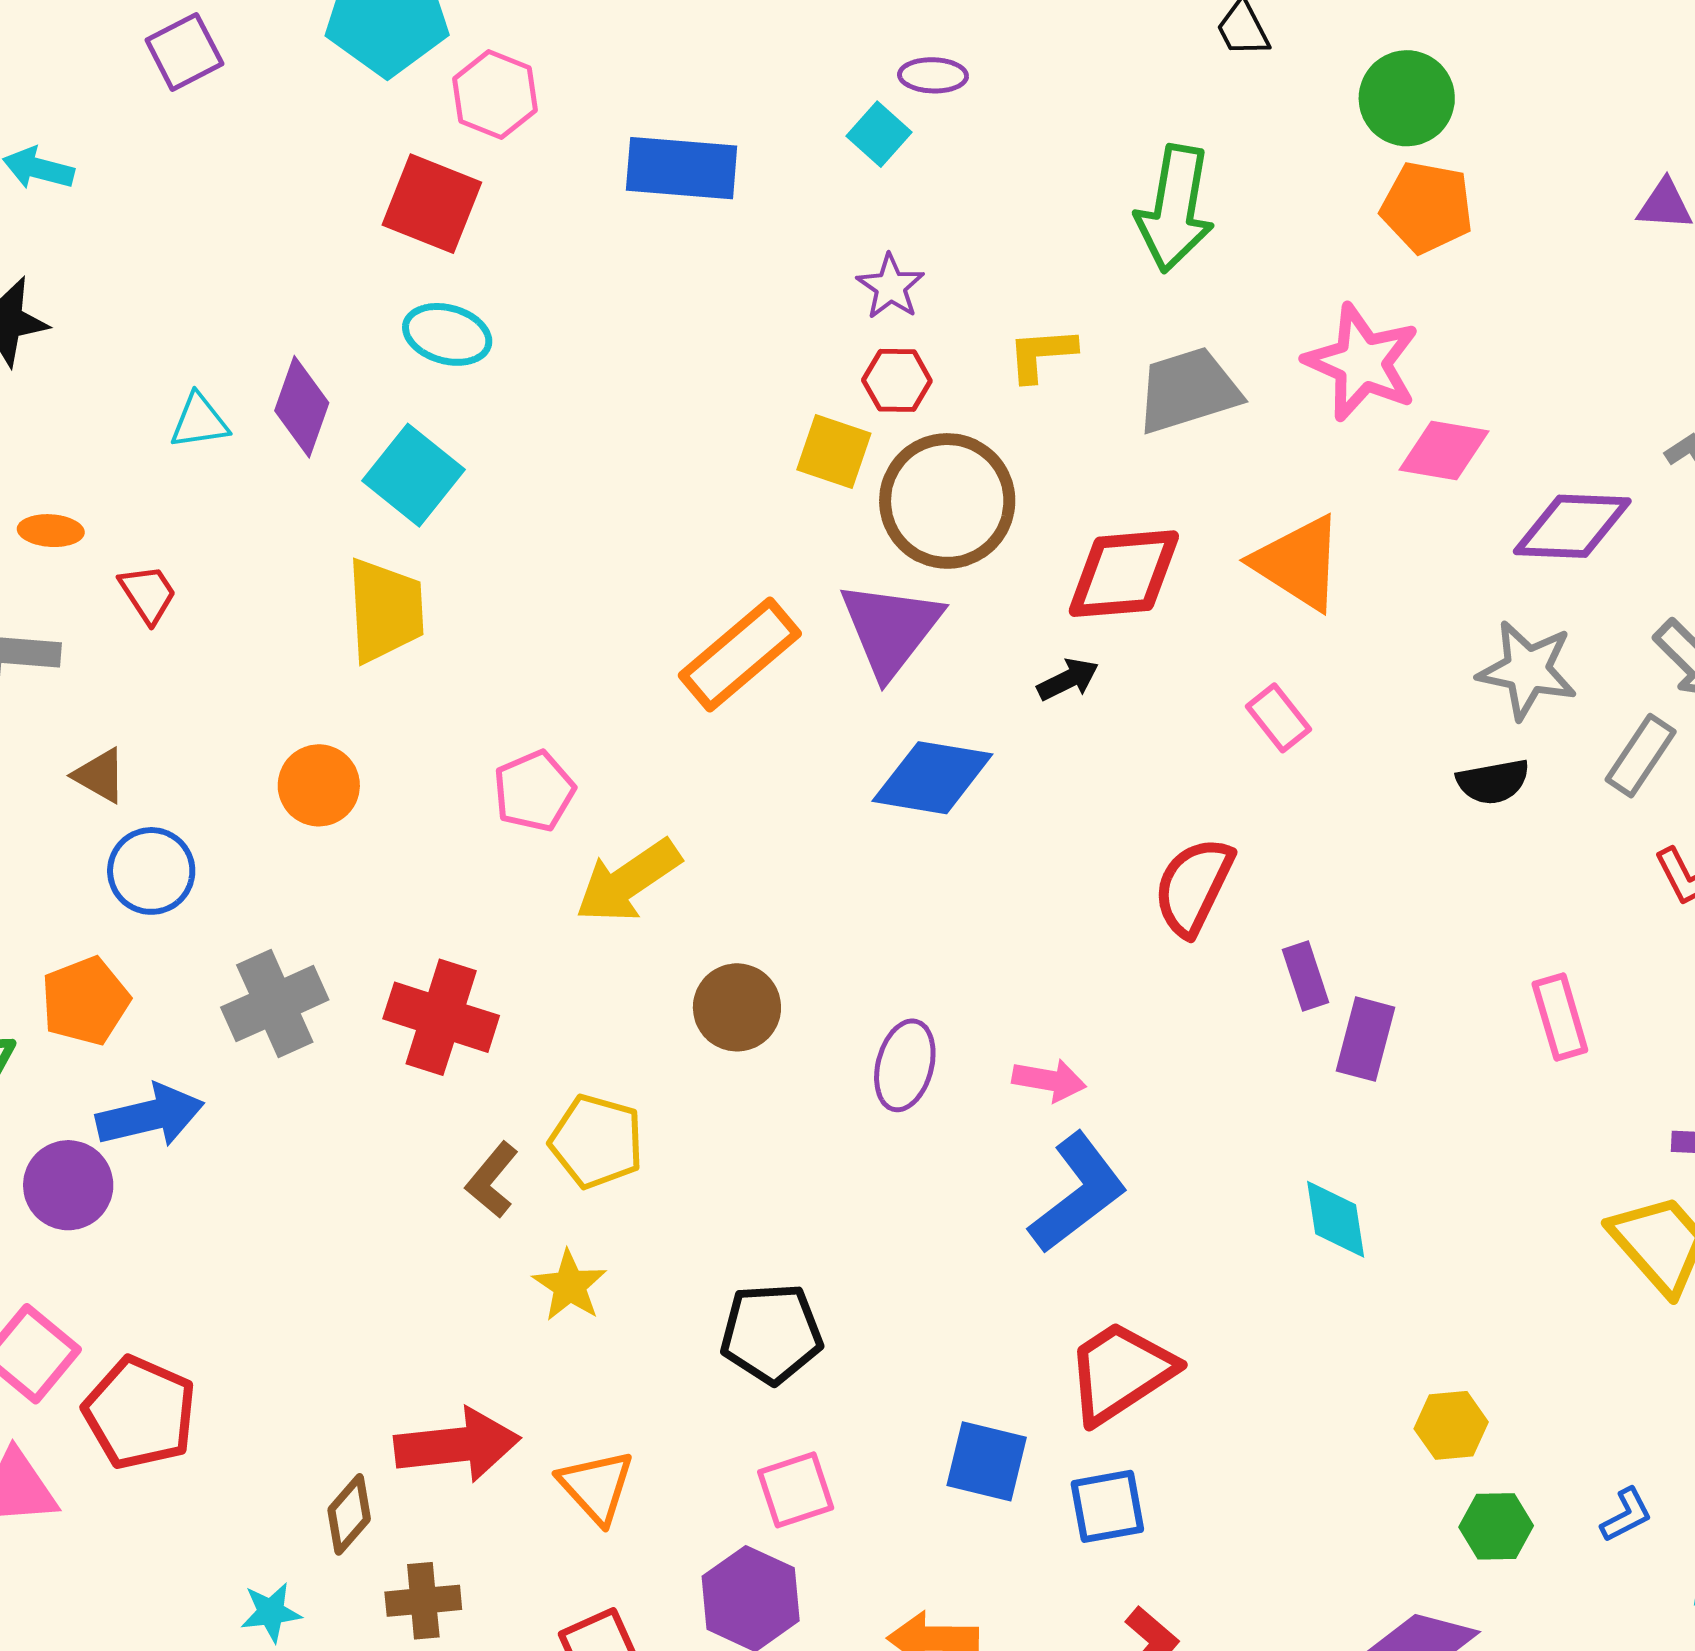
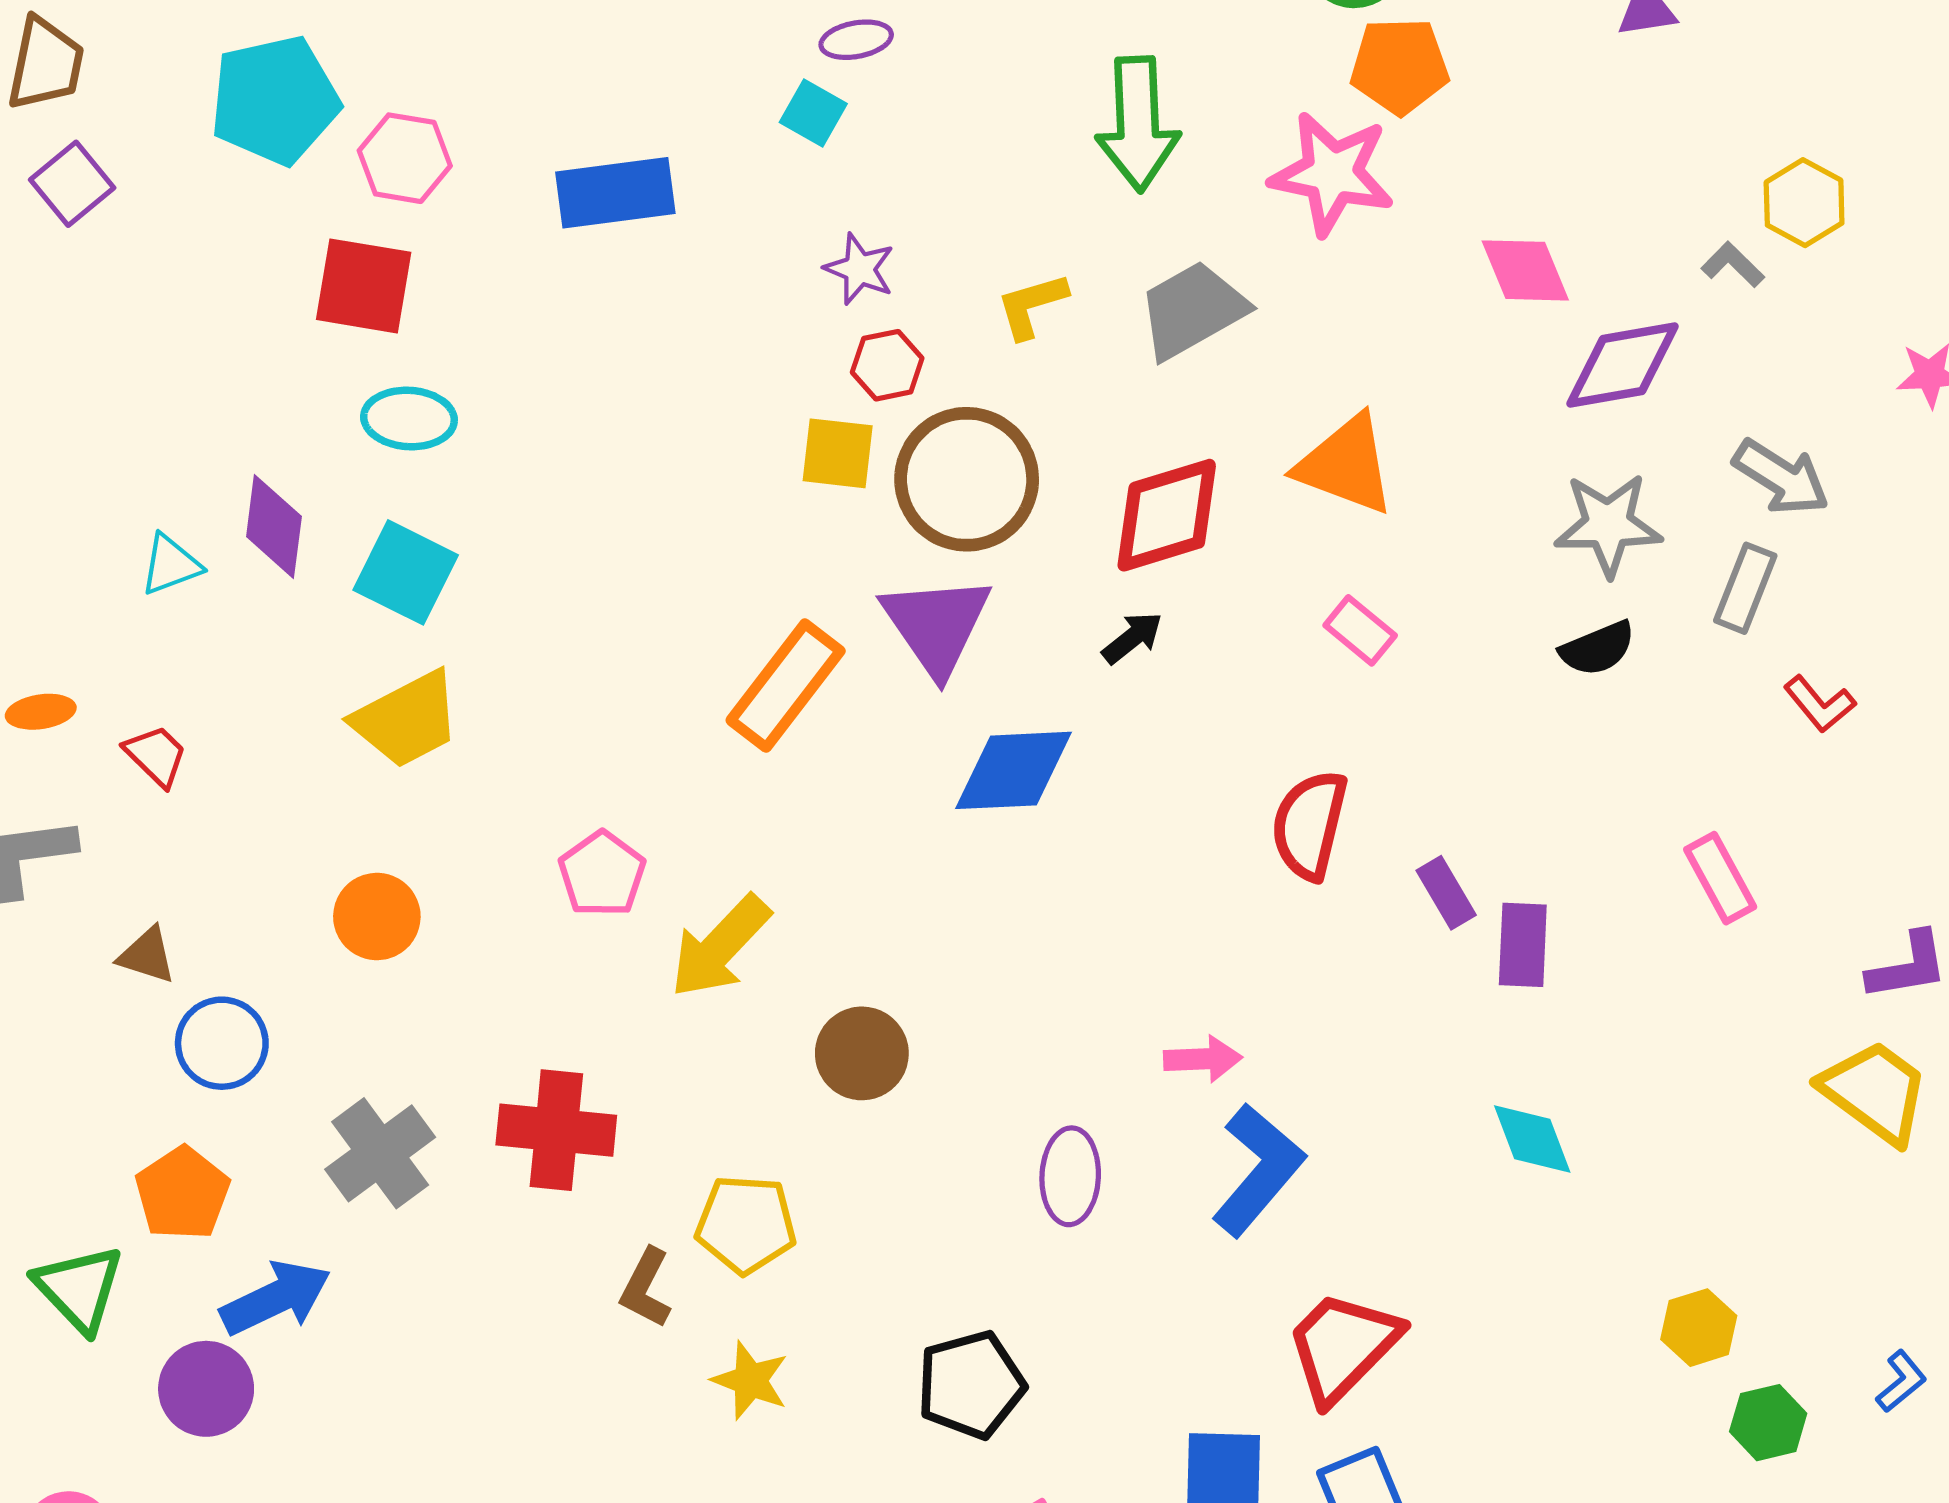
pink star: (1362, 362) -> (1332, 174), moved
pink diamond: (1444, 450) -> (1525, 270), moved, turned 70
yellow trapezoid: (385, 610) -> (407, 719), turned 78
purple ellipse: (905, 1065) -> (1070, 1176), moved

